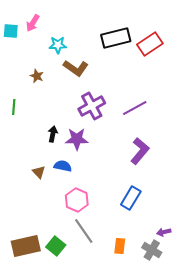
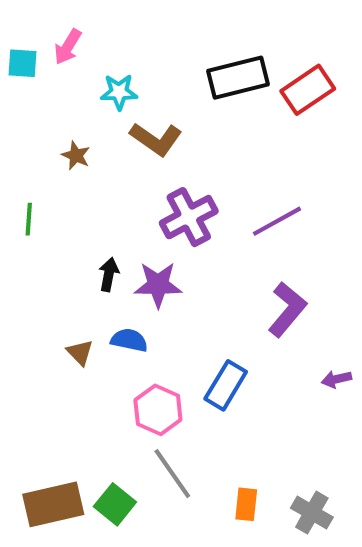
blue rectangle: (131, 198) -> (226, 385), moved
purple arrow: (164, 232) -> (336, 379), moved

